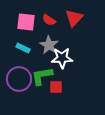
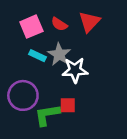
pink square: (26, 22) -> (31, 27), turned -30
cyan rectangle: (23, 48) -> (37, 56), moved
green L-shape: (42, 76) -> (47, 115), moved

